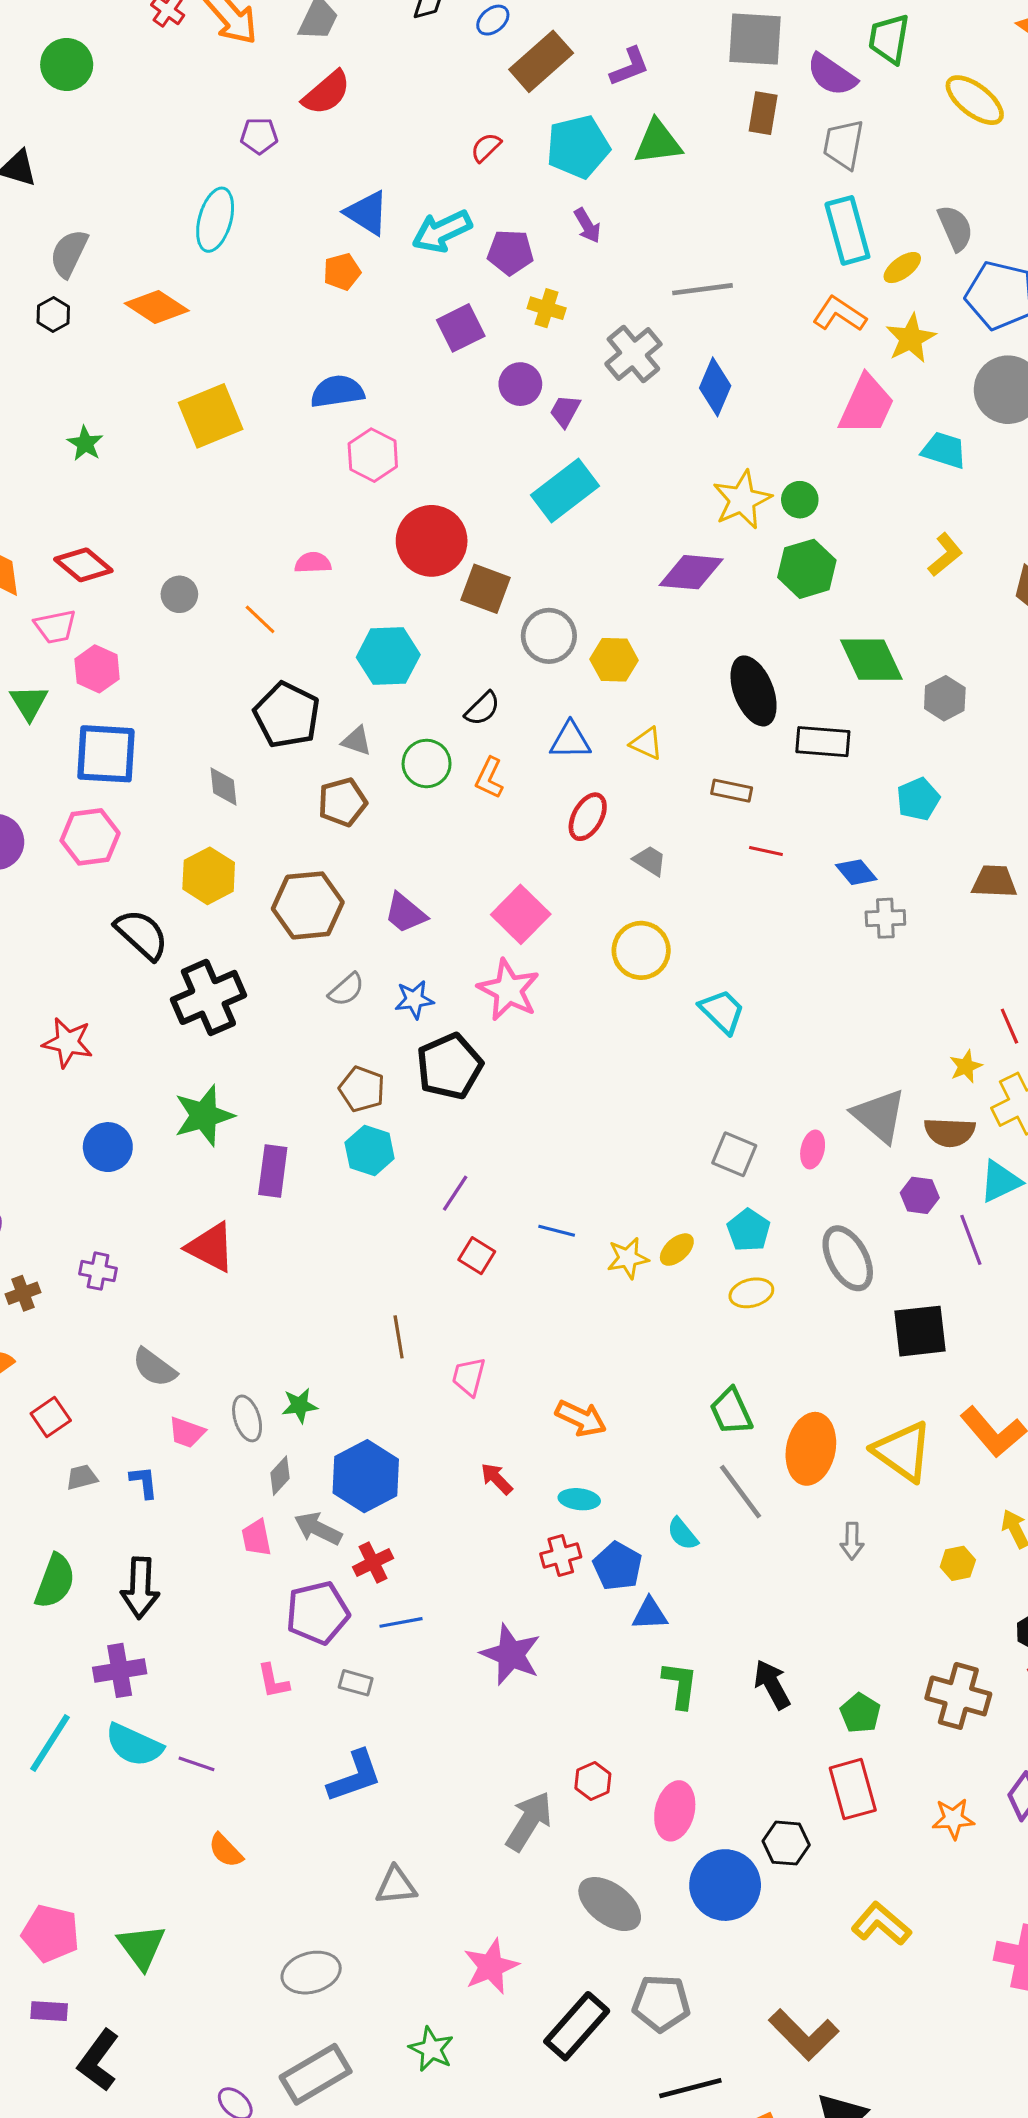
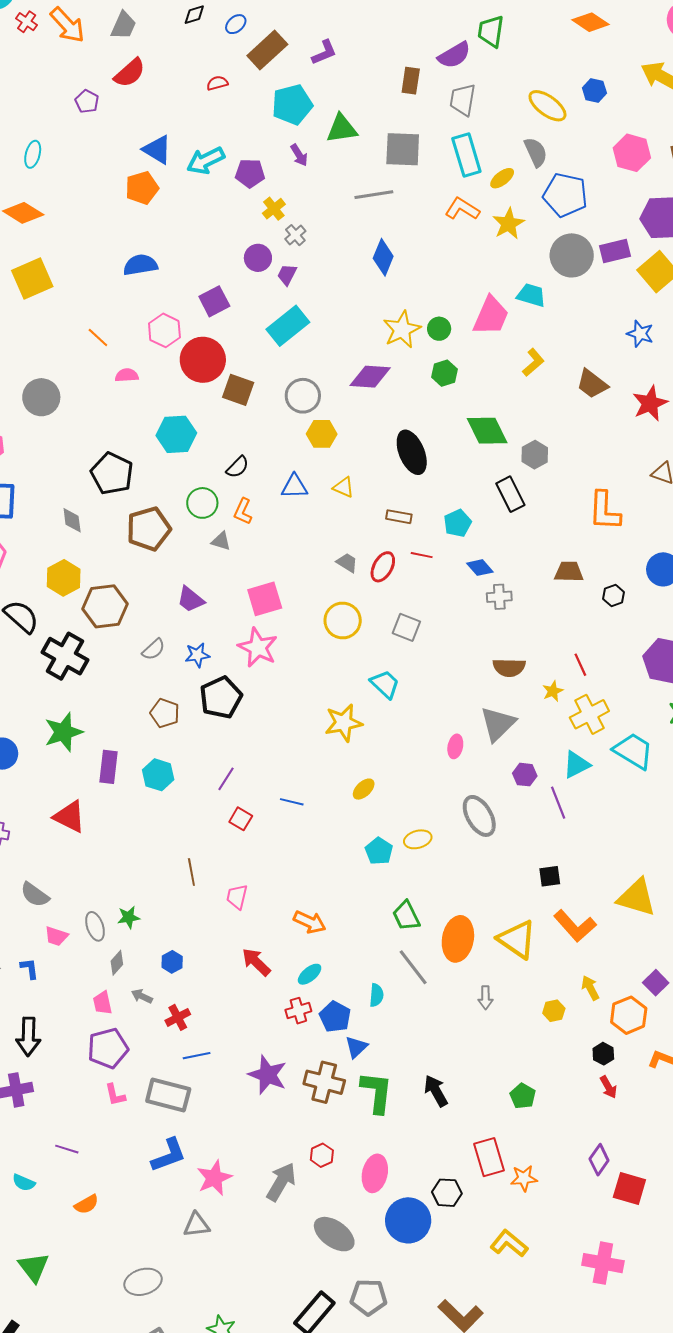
gray square: (755, 39) -> (403, 149), moved
purple semicircle: (832, 75) -> (454, 55), turned -64
yellow ellipse: (975, 100) -> (547, 106), moved
purple pentagon: (259, 136) -> (87, 101), turned 30
green triangle: (658, 142) -> (342, 129), moved
red semicircle: (486, 147) -> (217, 83), moved, turned 30
cyan ellipse: (215, 220) -> (33, 154), moved, size x0.7
orange pentagon: (342, 272) -> (142, 188), size x1.4
yellow cross: (547, 308) -> (274, 209), turned 35
purple square: (461, 328) -> (214, 301), moved
gray cross: (633, 354) -> (295, 235), moved, size x0.6
pink trapezoid: (867, 405) -> (491, 316), moved
yellow square: (211, 416) -> (32, 278), moved
pink hexagon: (373, 455) -> (164, 330), moved
green hexagon: (807, 569) -> (444, 373), size x0.7
gray circle: (179, 594) -> (41, 397), size x1.6
orange line: (260, 619) -> (98, 337), moved
gray circle: (549, 636) -> (303, 396), moved
gray triangle: (357, 741) -> (221, 541), moved
black rectangle: (823, 742) -> (510, 494), moved, turned 60
cyan pentagon: (918, 799) -> (458, 523), moved
brown pentagon: (342, 802) -> (149, 529), size x1.4
red ellipse: (588, 817) -> (383, 567), moved
brown hexagon: (308, 905) -> (105, 606), moved
pink square: (521, 914) -> (265, 599), turned 30
black cross: (208, 997) -> (65, 656), turned -36
cyan trapezoid: (722, 1011) -> (385, 684), moved
gray triangle: (879, 1116) -> (498, 724), turned 36
brown semicircle: (950, 1132) -> (509, 667), moved
cyan hexagon: (370, 1150) -> (158, 775), moved
gray square: (734, 1154) -> (406, 627), moved
cyan pentagon: (749, 1230) -> (379, 851), moved
yellow ellipse: (677, 1250) -> (364, 789), moved
yellow star: (628, 1258) -> (344, 723), moved, size x1.4
black square: (920, 1331) -> (550, 876), moved, size x0.6
blue hexagon: (366, 1476) -> (172, 962), size x0.5
red arrow: (497, 1479) -> (256, 962), size x1.4
cyan ellipse: (579, 1499) -> (310, 974), turned -45
gray arrow: (318, 1529) -> (142, 996), size x0.7
cyan semicircle: (683, 1534) -> (376, 995), turned -135
purple pentagon: (318, 1613) -> (108, 1048), moved
blue triangle: (650, 1614) -> (356, 1047), turned -40
gray rectangle: (356, 1683) -> (168, 1095), size x2.0
green L-shape: (680, 1685) -> (377, 1092), size x1.4
brown cross: (958, 1696) -> (324, 1082), moved
green pentagon: (860, 1713) -> (523, 1096), moved
cyan semicircle: (134, 1745) -> (24, 1183), moved, size x0.6
orange star: (953, 1819) -> (524, 1178), moved
orange semicircle: (226, 1850) -> (87, 1204), turned -75
pink star: (491, 1966) -> (214, 1178), moved

